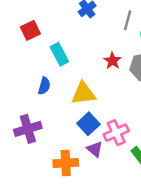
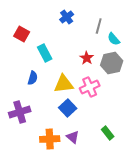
red square: (30, 30) -> (22, 34), turned -35
pink cross: (116, 133) -> (90, 87), moved
purple triangle: (95, 149) -> (73, 137), moved

